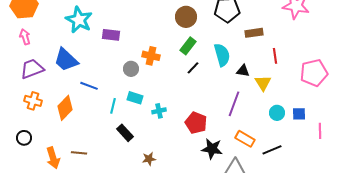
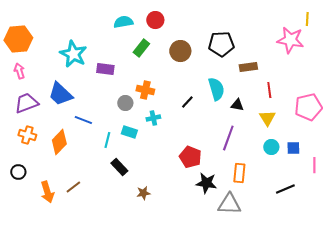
green rectangle: (188, 46) -> (141, 48), moved
yellow triangle: (263, 83) -> (267, 118), moved
cyan cross: (159, 111) -> (153, 118), moved
orange rectangle: (245, 139) -> (239, 173), turned 66
black line: (272, 150) -> (285, 189), moved
brown line: (79, 153) -> (73, 187), turned -42

